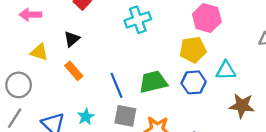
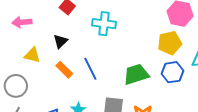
cyan cross: (138, 20) -> (104, 24), moved, turned 30
blue line: (117, 85) -> (90, 69), moved

